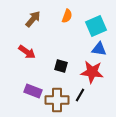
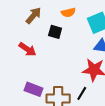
orange semicircle: (67, 16) -> (68, 12), turned 56
black square: (61, 66) -> (55, 32), moved

